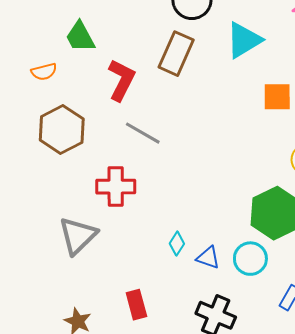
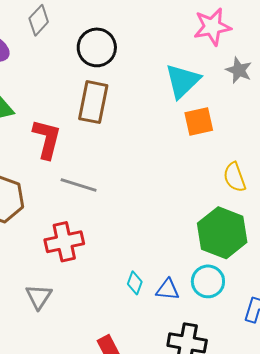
cyan triangle: (244, 40) -> (183, 81), moved
gray triangle: (78, 236) -> (39, 297), size x0.7

